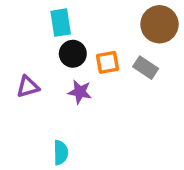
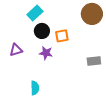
cyan rectangle: (61, 23) -> (35, 13), turned 56
gray rectangle: (146, 68) -> (94, 61), moved, turned -40

